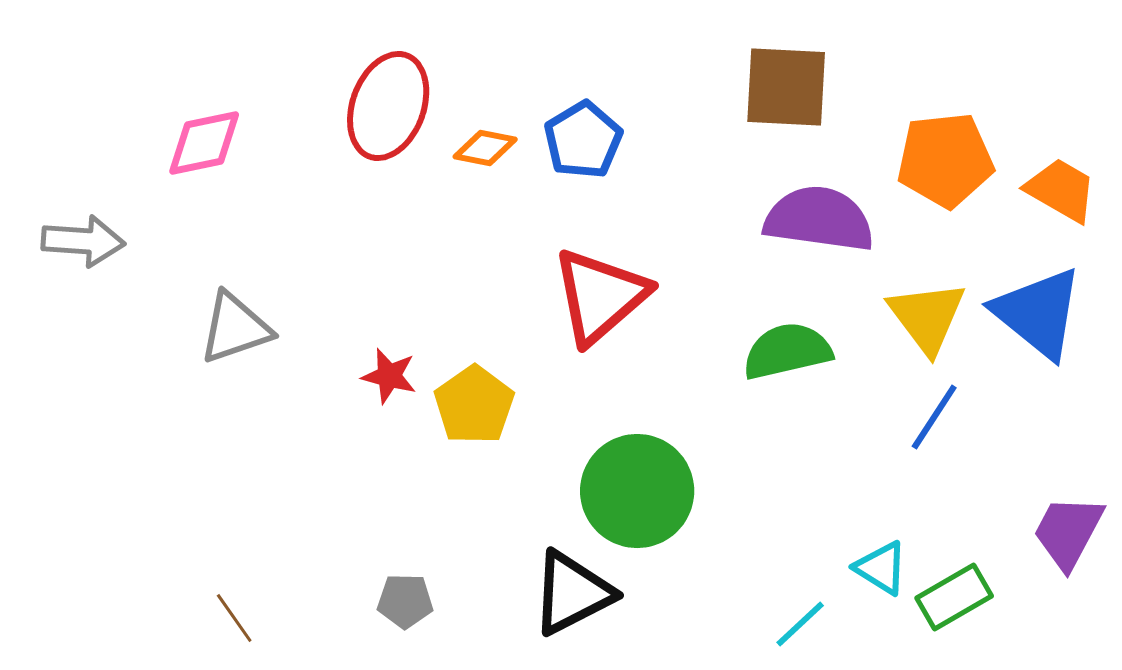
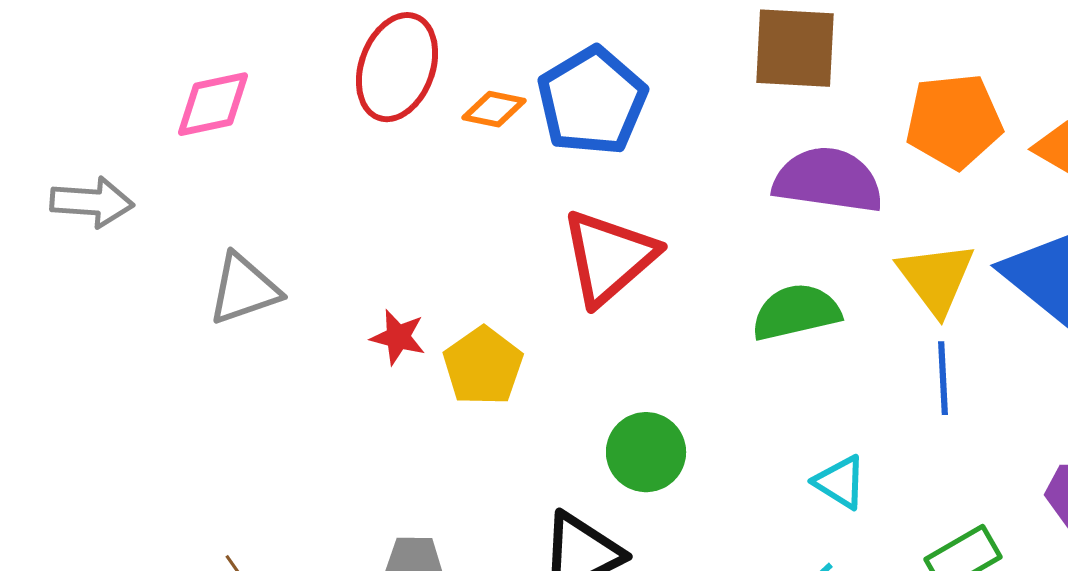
blue pentagon: (583, 140) -> (592, 101), size x1.4
blue line: (934, 417) -> (943, 378), turned -36
green circle: (637, 491) -> (646, 452), size x0.7
cyan triangle: (881, 568) -> (840, 482), moved

